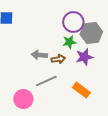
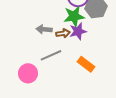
green star: (69, 42) -> (74, 16), size x1.5
purple star: (84, 57) -> (78, 31), moved

